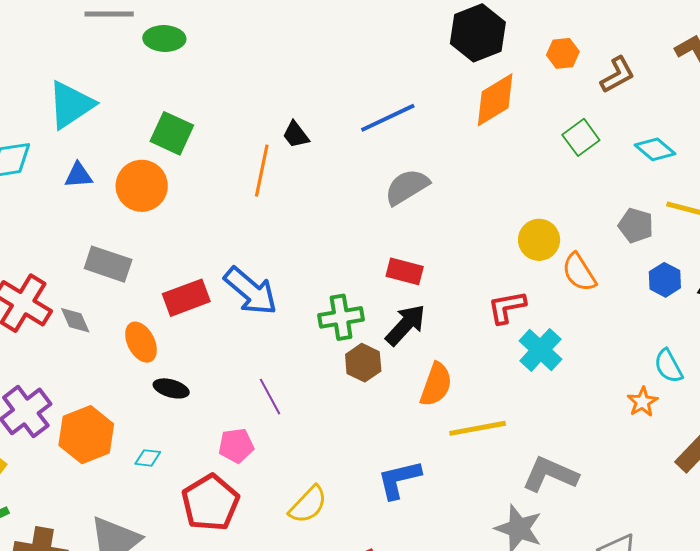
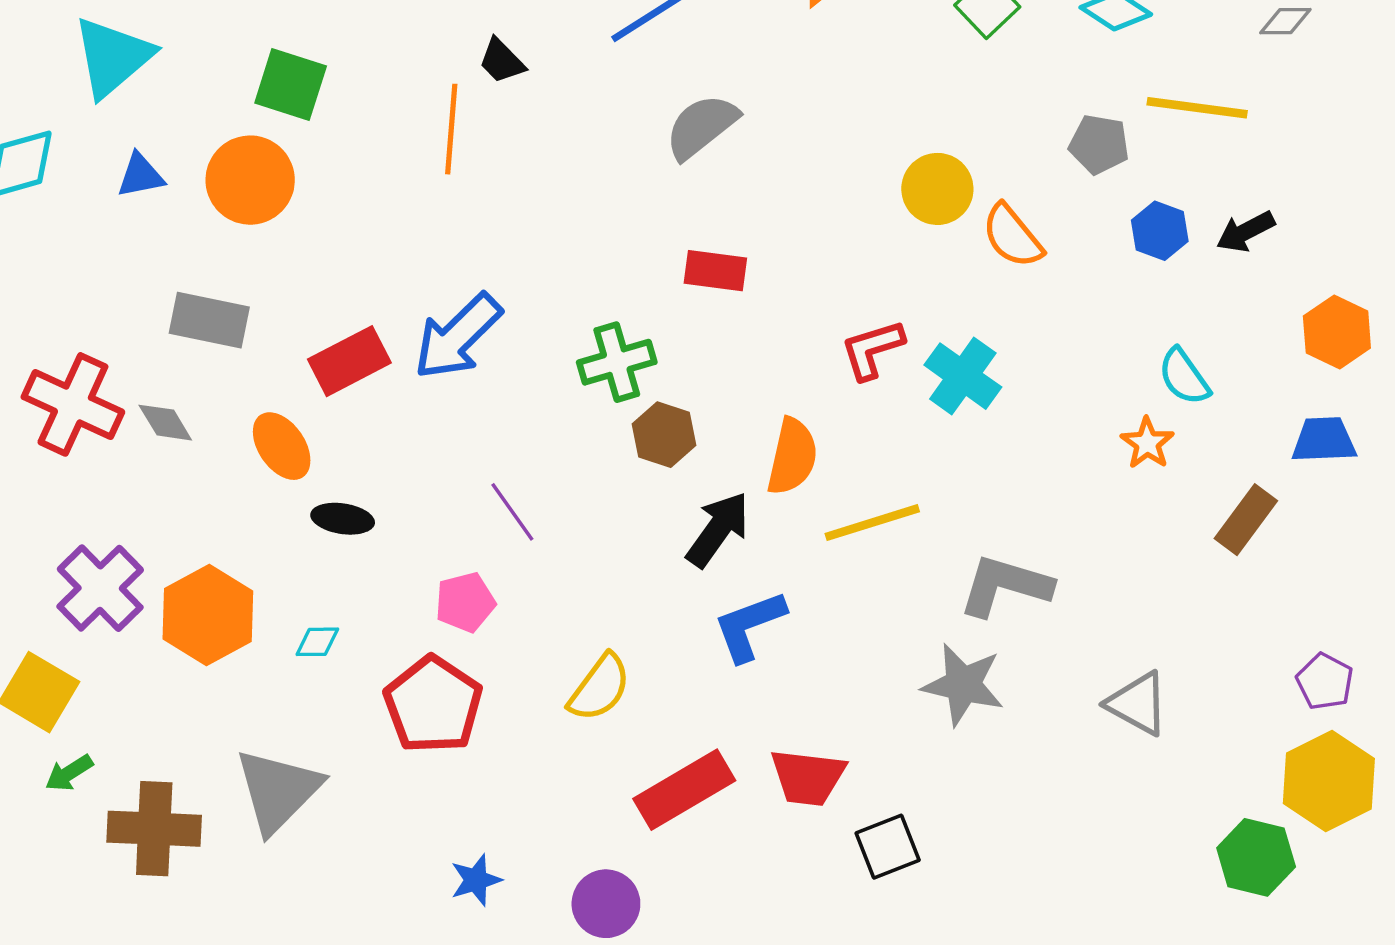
blue arrow: (251, 291) -> (458, 336), turned 102
red L-shape: (507, 307) -> (872, 349), moved
black arrow: (406, 325) -> (718, 529), moved

